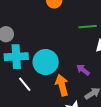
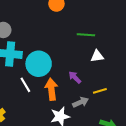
white line: (25, 84) -> (25, 85), moved

